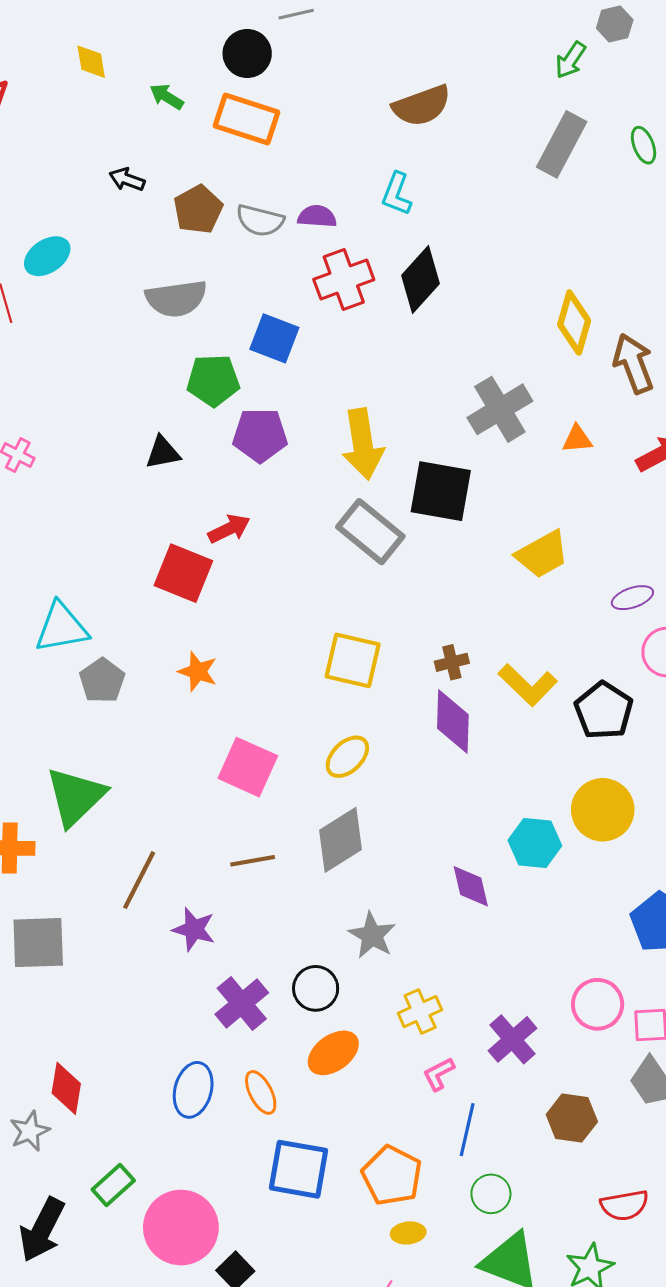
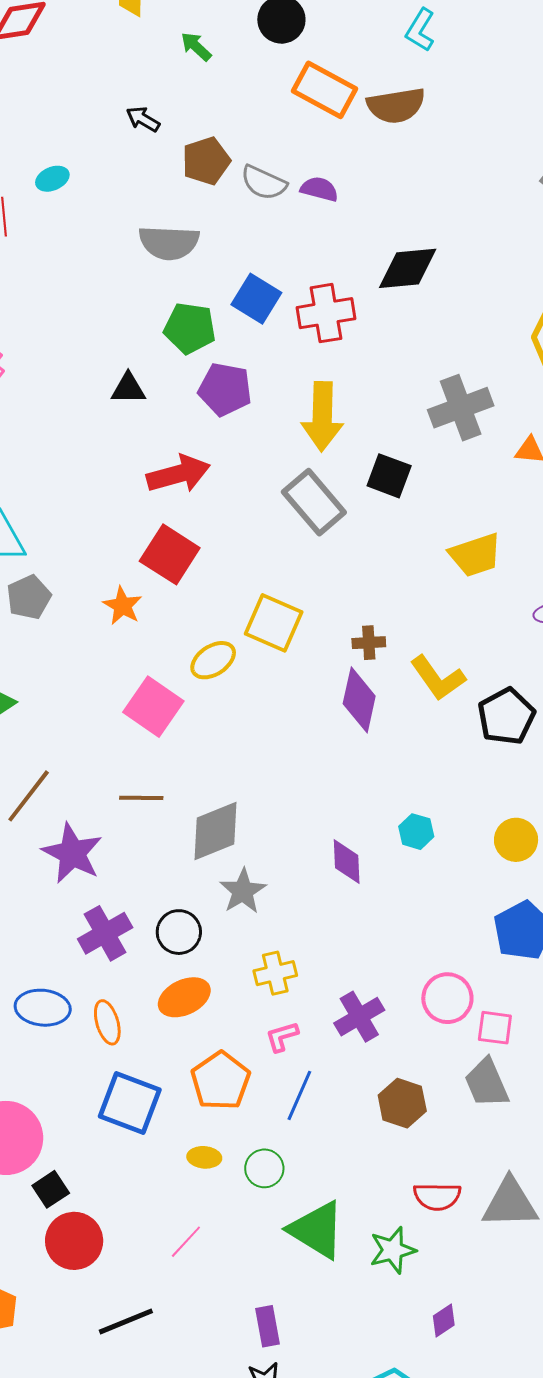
brown semicircle: (422, 106) -> (396, 105), moved
orange rectangle: (247, 119) -> (325, 90), moved
cyan L-shape: (397, 194) -> (420, 30), moved
cyan ellipse: (47, 256) -> (52, 179), size x0.7
red cross: (344, 279) -> (326, 313), moved
black diamond: (421, 280) -> (408, 268), turned 32
black square: (441, 491) -> (389, 476), size x0.7
red arrow: (229, 529) -> (178, 474), size x1.5
red square: (183, 573) -> (170, 554), moved
yellow ellipse: (347, 757) -> (213, 660), moved
yellow circle: (603, 810) -> (516, 840), moved, size x0.7
gray diamond: (341, 840) -> (216, 831), moved
cyan hexagon: (535, 843) -> (416, 832), size x0.7
purple star: (194, 929) -> (72, 853), size x1.4
blue ellipse: (193, 1090) -> (43, 1008), turned 70
orange pentagon: (392, 1176) -> (221, 1081), moved
green circle: (491, 1194) -> (264, 1168), moved
yellow ellipse: (408, 1233) -> (204, 1157), moved

